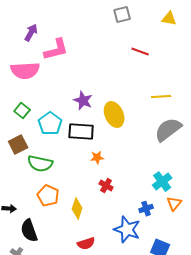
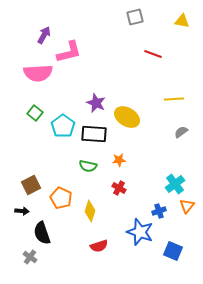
yellow ellipse: (114, 115) -> (127, 117), turned -35
gray semicircle: (168, 130) -> (181, 132), size x0.5
brown square: (18, 145) -> (31, 185), moved
orange star: (97, 158) -> (119, 160), moved
green semicircle: (40, 164) -> (88, 166), moved, size x0.7

